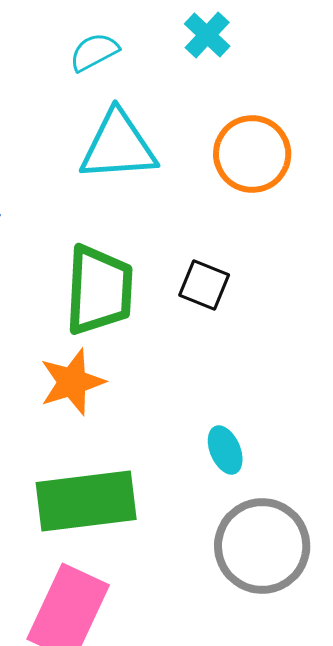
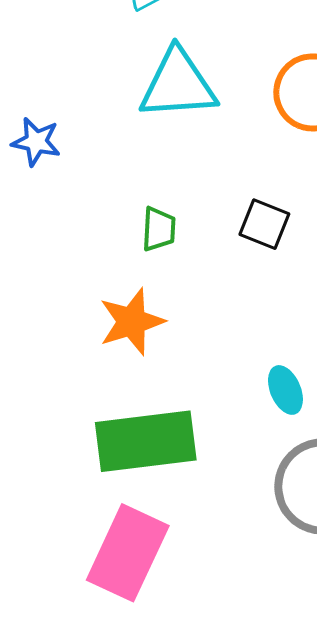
green trapezoid: (99, 290) -> (159, 229), size x0.5

